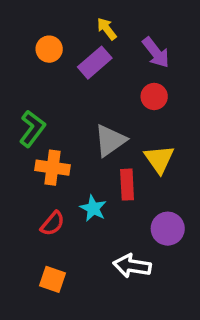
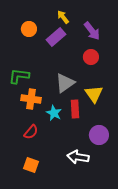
green L-shape: (32, 129) -> (19, 76), turned -120
cyan star: (93, 208) -> (54, 113), moved

